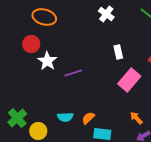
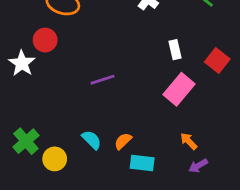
white rectangle: (118, 52) -> (175, 50), moved
white star: (47, 61) -> (22, 63), moved
cyan semicircle: (65, 117) -> (92, 140), turned -133

